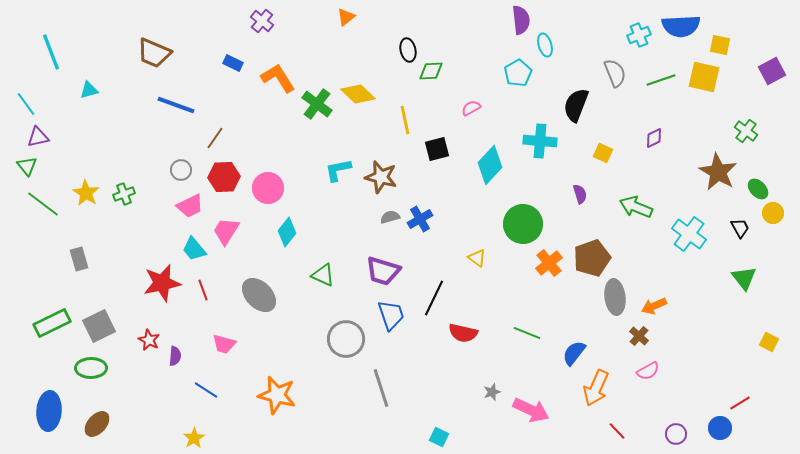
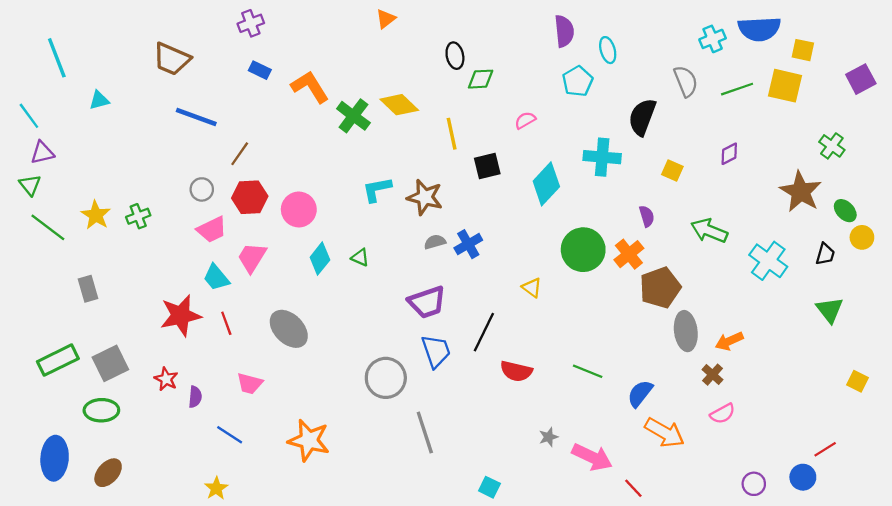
purple semicircle: (521, 20) -> (564, 31), moved
purple cross: (262, 21) -> (251, 23), moved, turned 30
black trapezoid: (740, 228) -> (825, 254), turned 45
orange cross: (549, 263) -> (629, 254), moved
purple trapezoid: (383, 271) -> (427, 302), turned -36
green triangle: (323, 275) -> (360, 257), moved, size x0.7
orange arrow: (596, 388) -> (665, 433), turned -84
red line: (617, 431) -> (633, 488), moved

